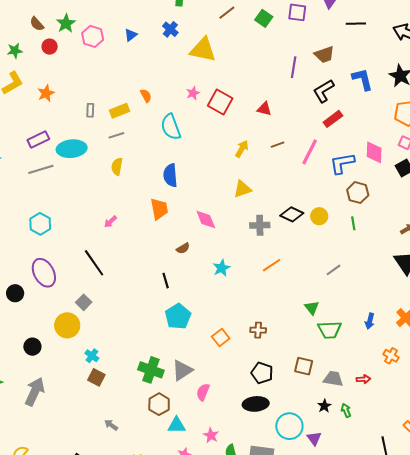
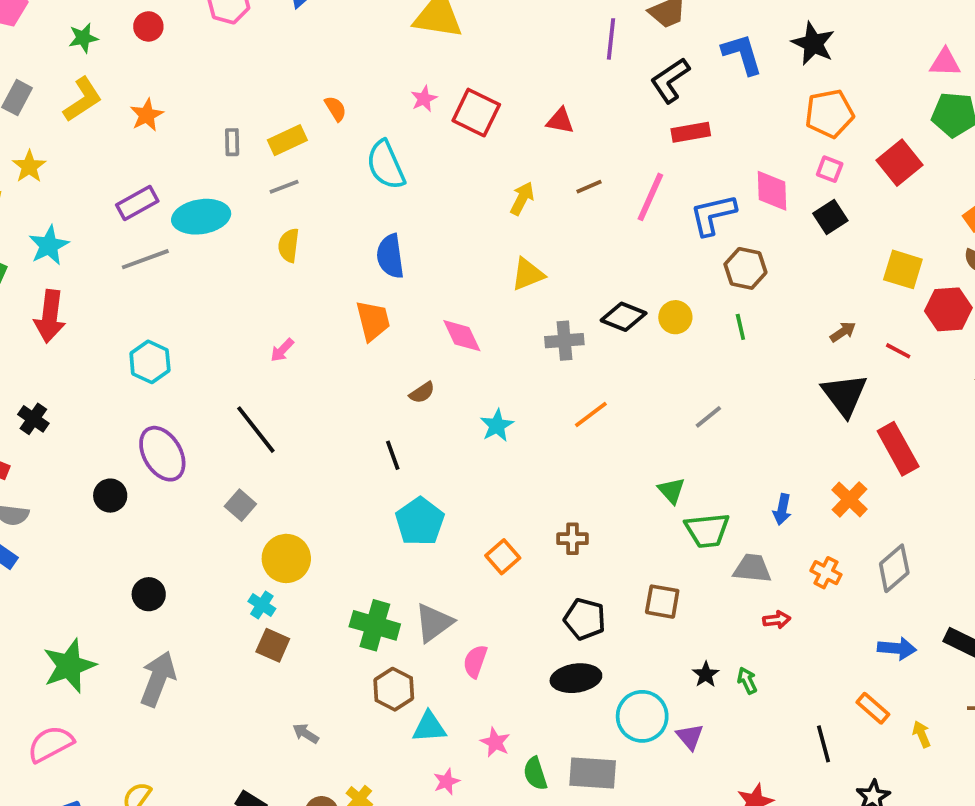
red rectangle: (333, 119) -> (691, 132), turned 30
yellow circle: (67, 325) -> (286, 558), moved
gray trapezoid: (333, 379) -> (752, 568), moved

